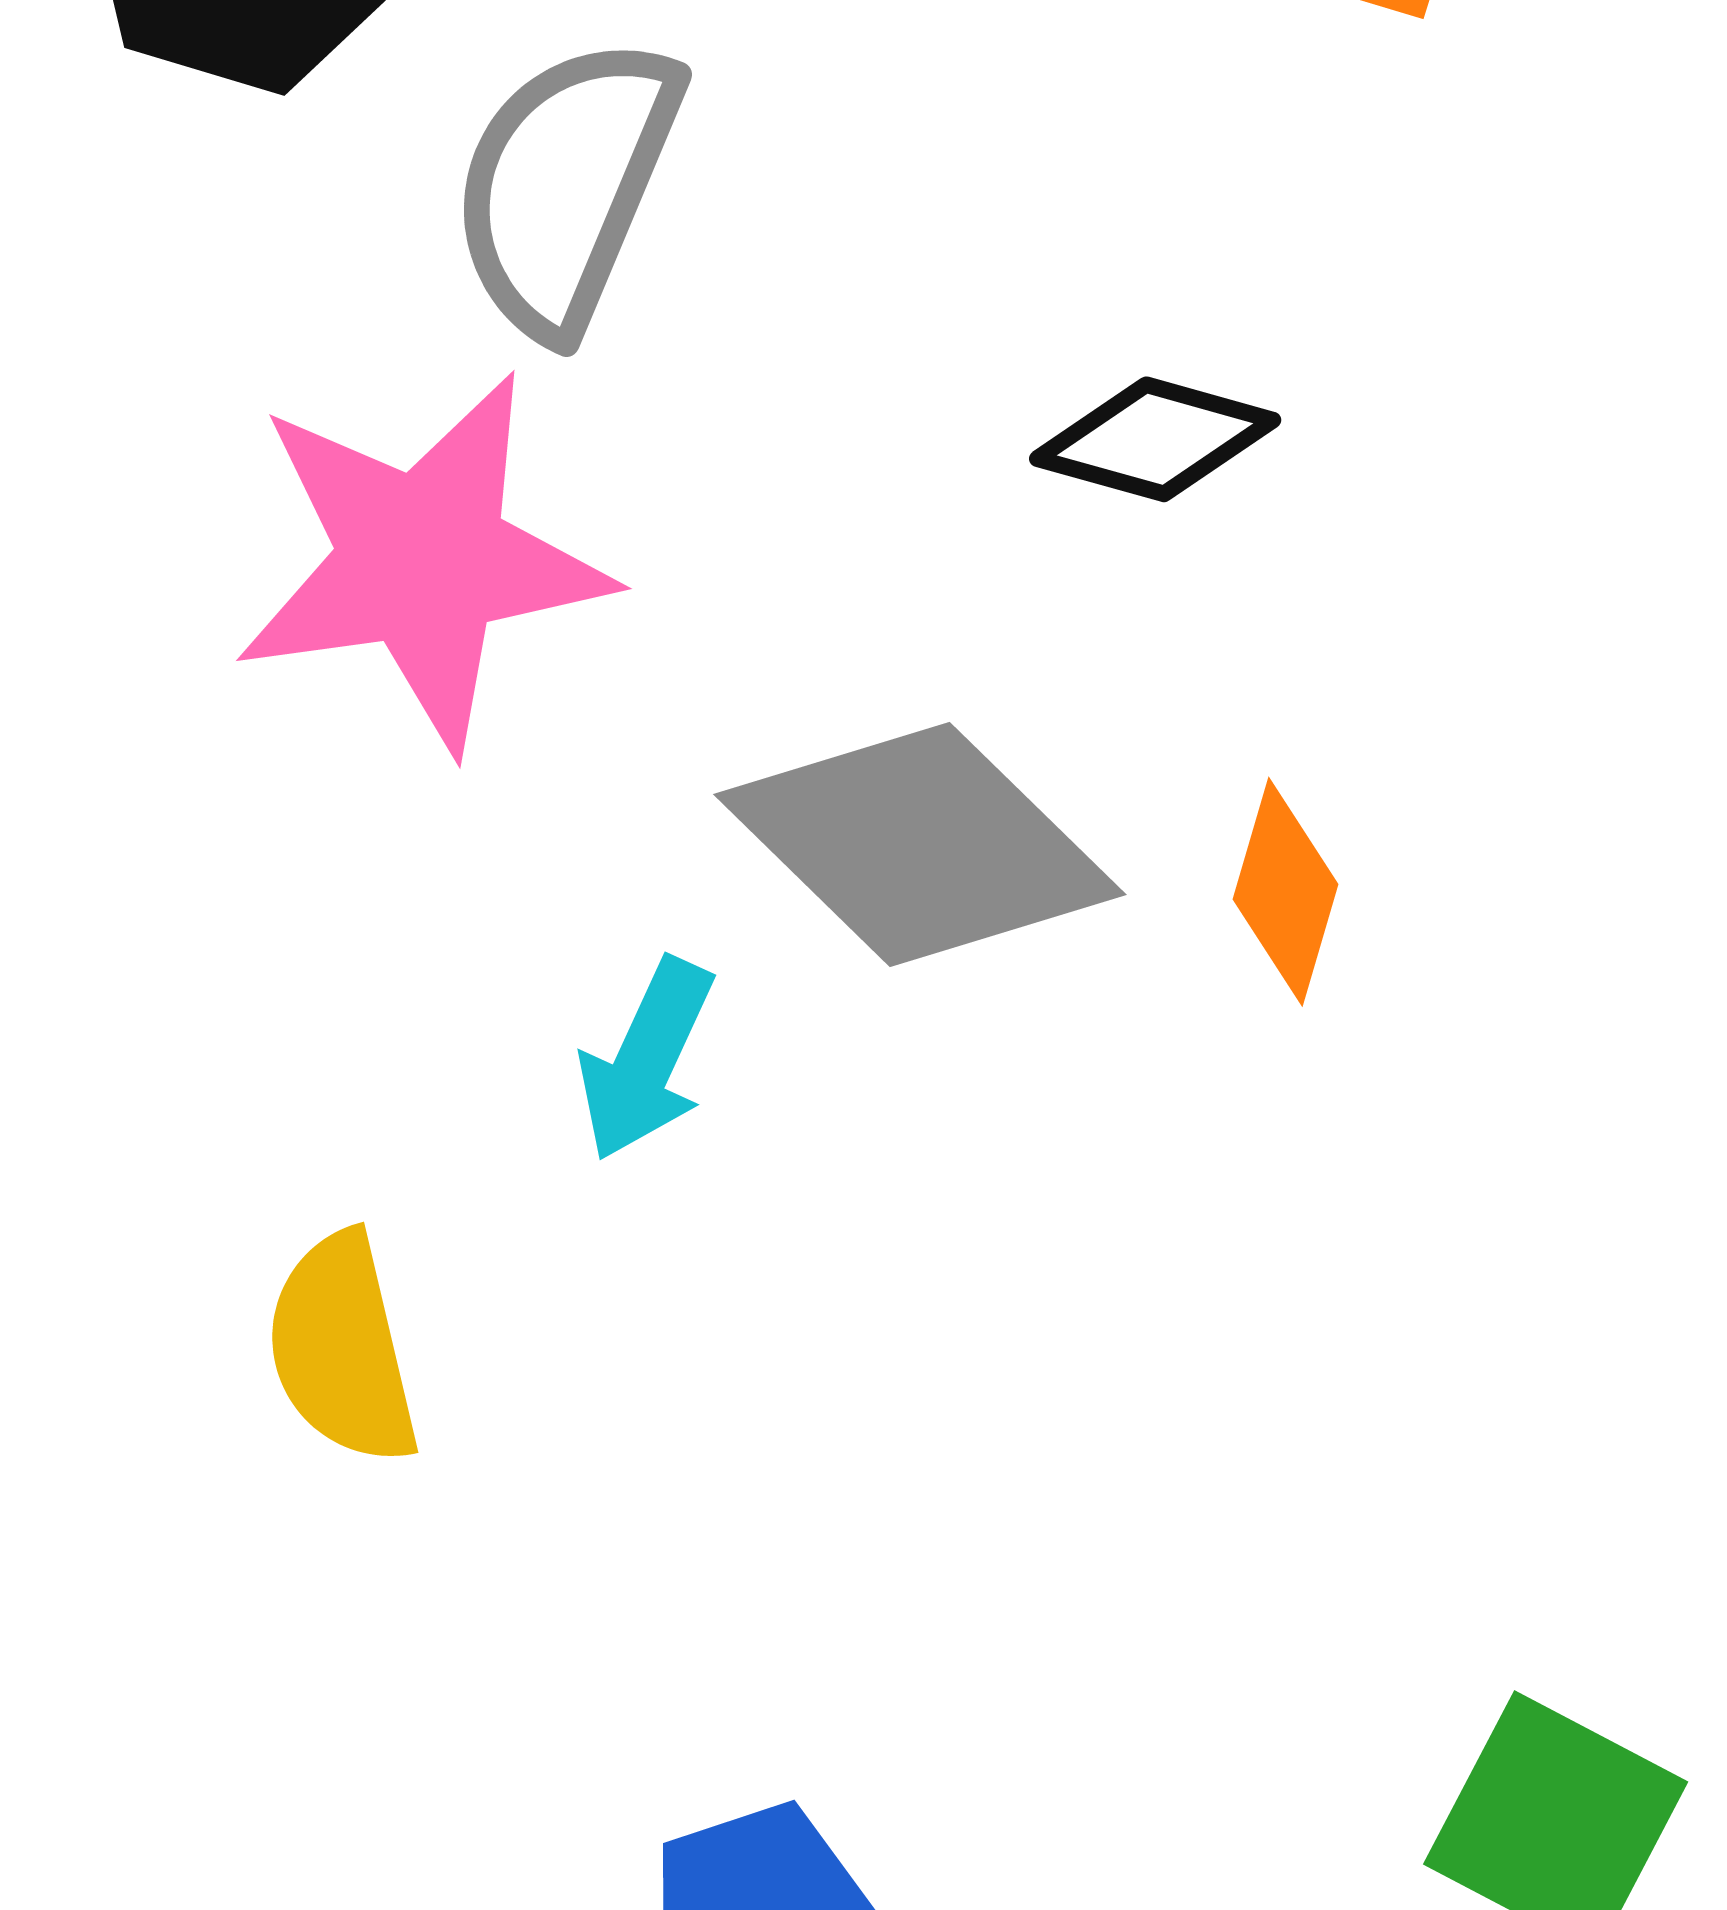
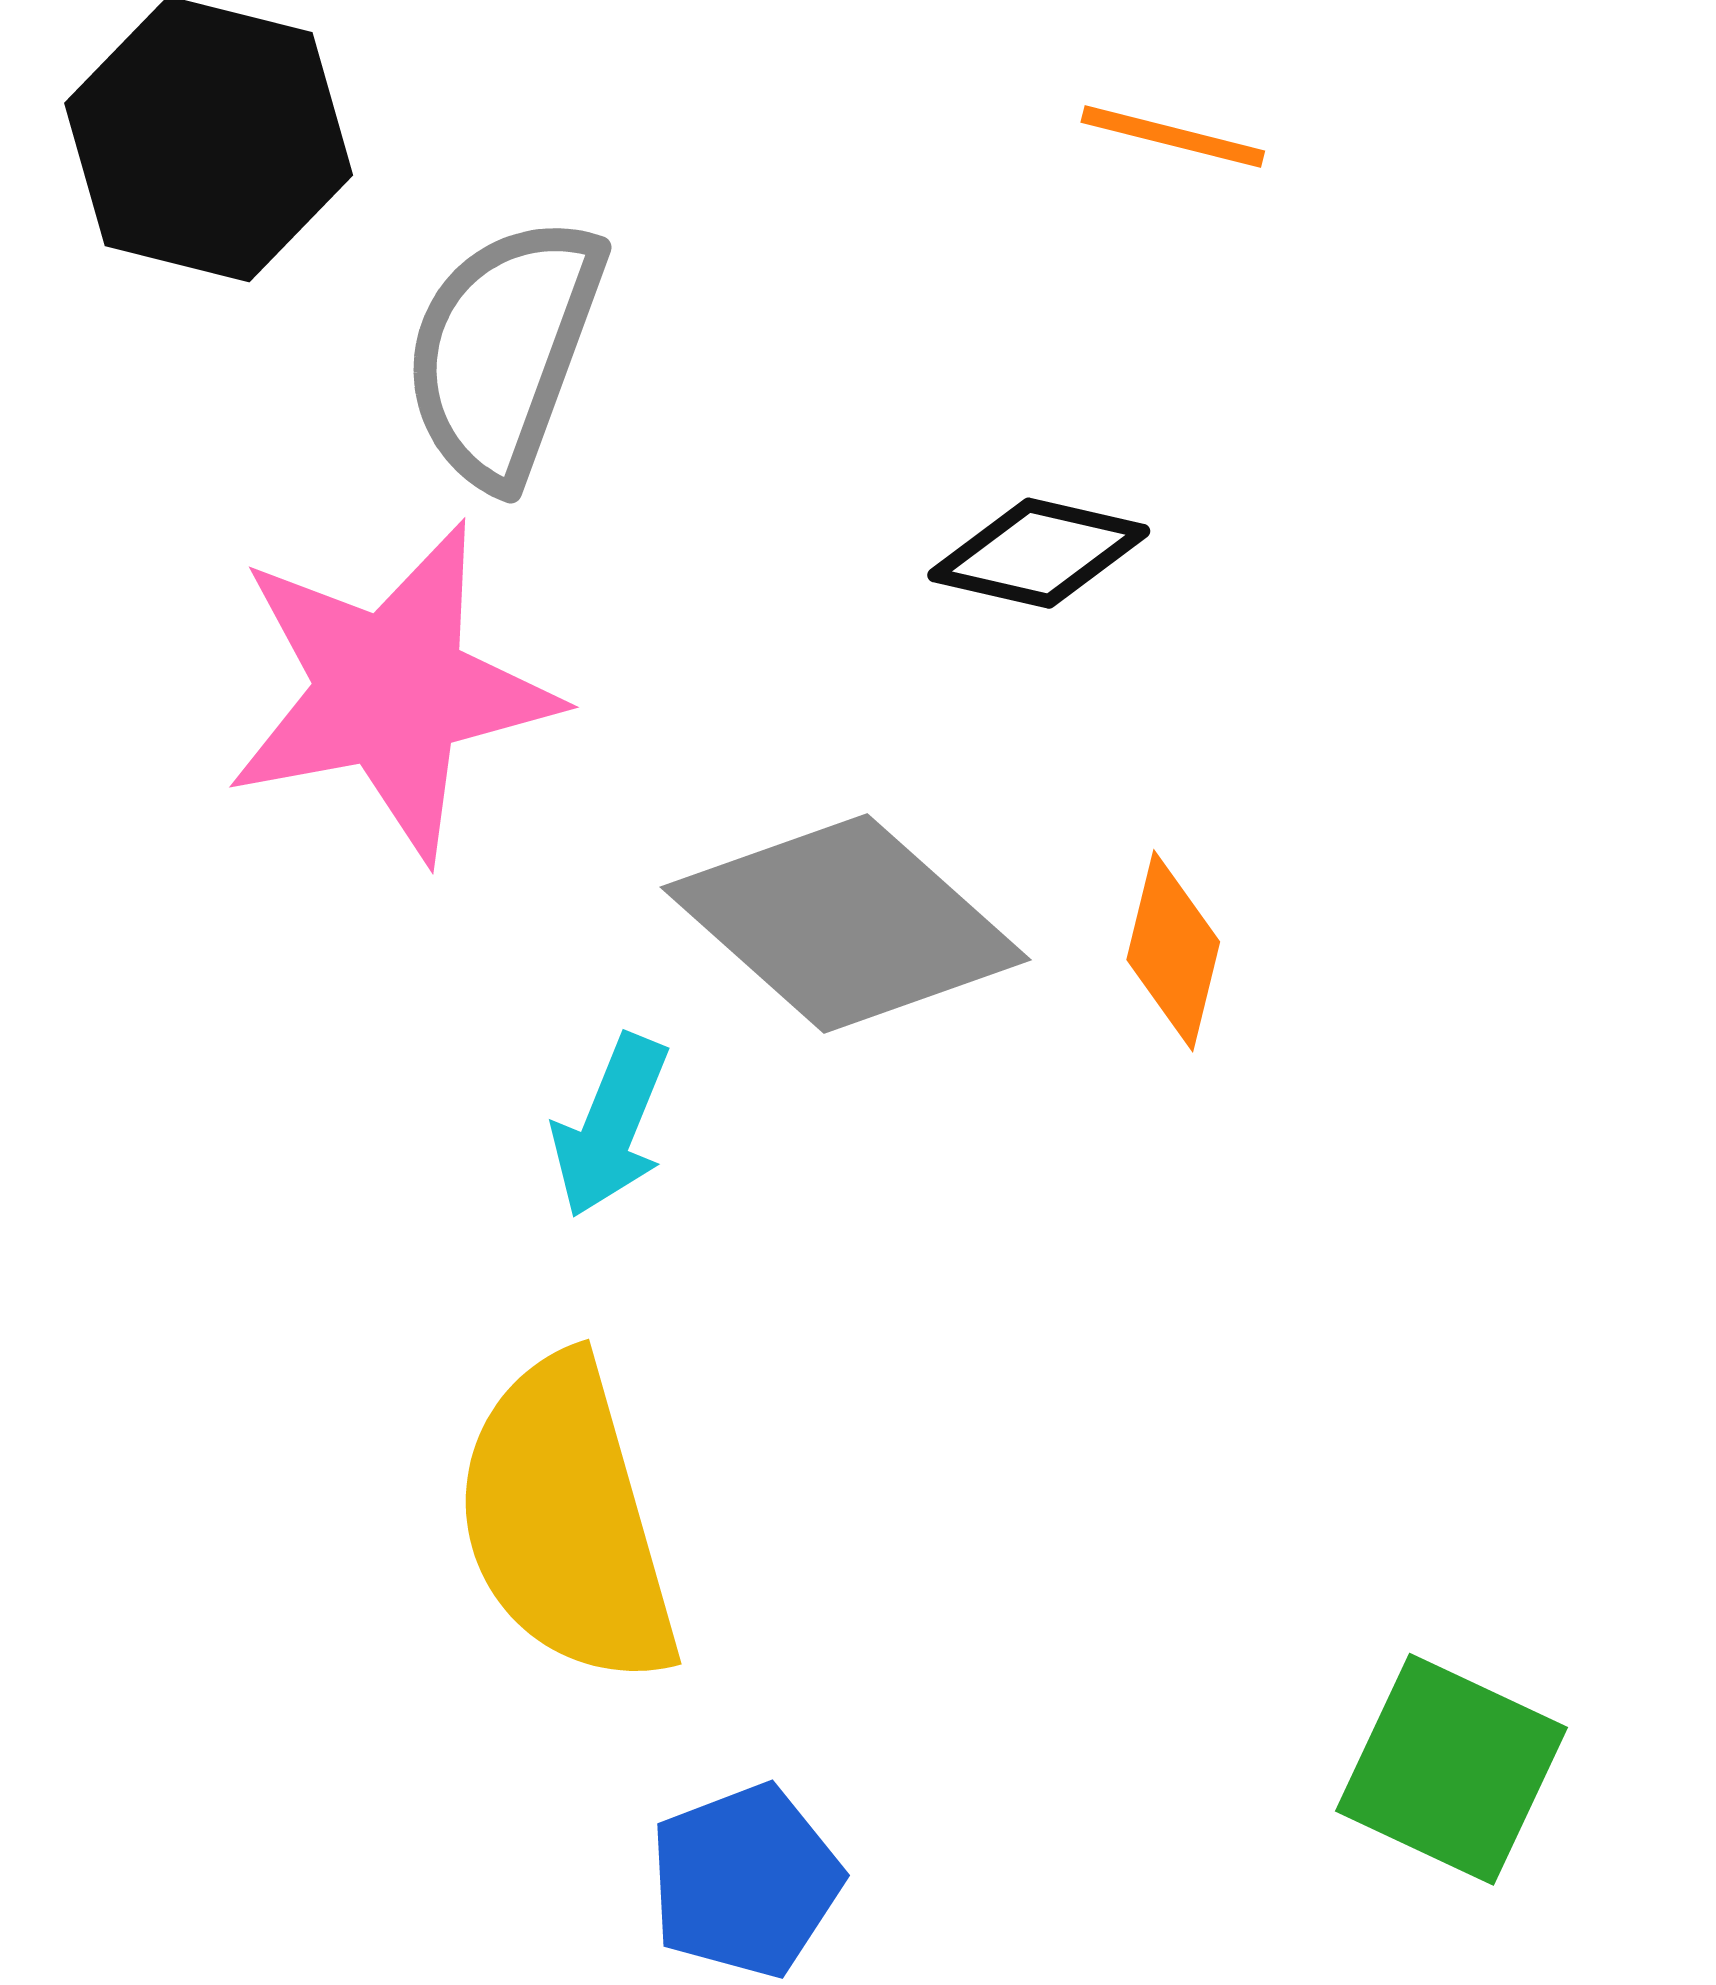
yellow semicircle: (342, 1349) -> (566, 1521), moved, size x1.6

